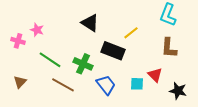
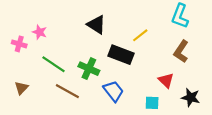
brown L-shape: (169, 48) -> (181, 51), turned 30
cyan square: (137, 84) -> (152, 103), moved

